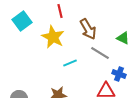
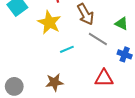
blue cross: (119, 74) -> (125, 54), moved

